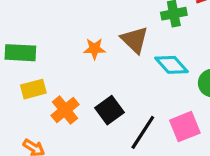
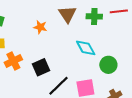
brown triangle: (135, 40) -> (67, 14), moved

